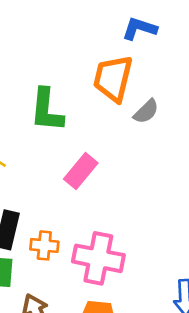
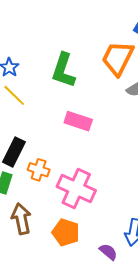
pink rectangle: (81, 171) -> (78, 121), turned 56

